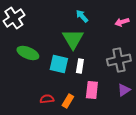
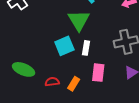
green ellipse: (28, 53) -> (24, 69), moved
cyan square: (59, 64) -> (64, 46), turned -36

